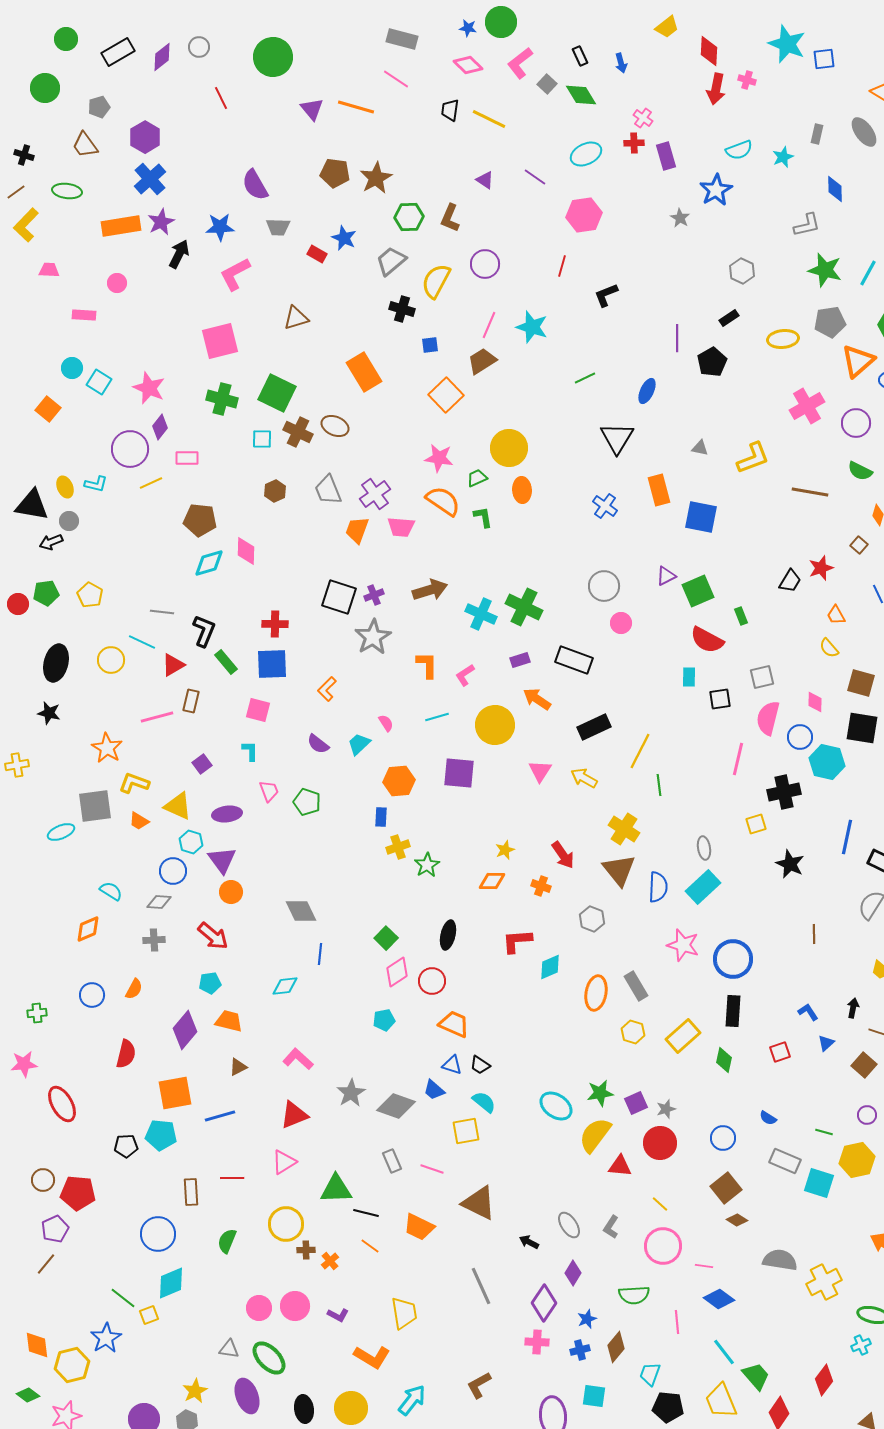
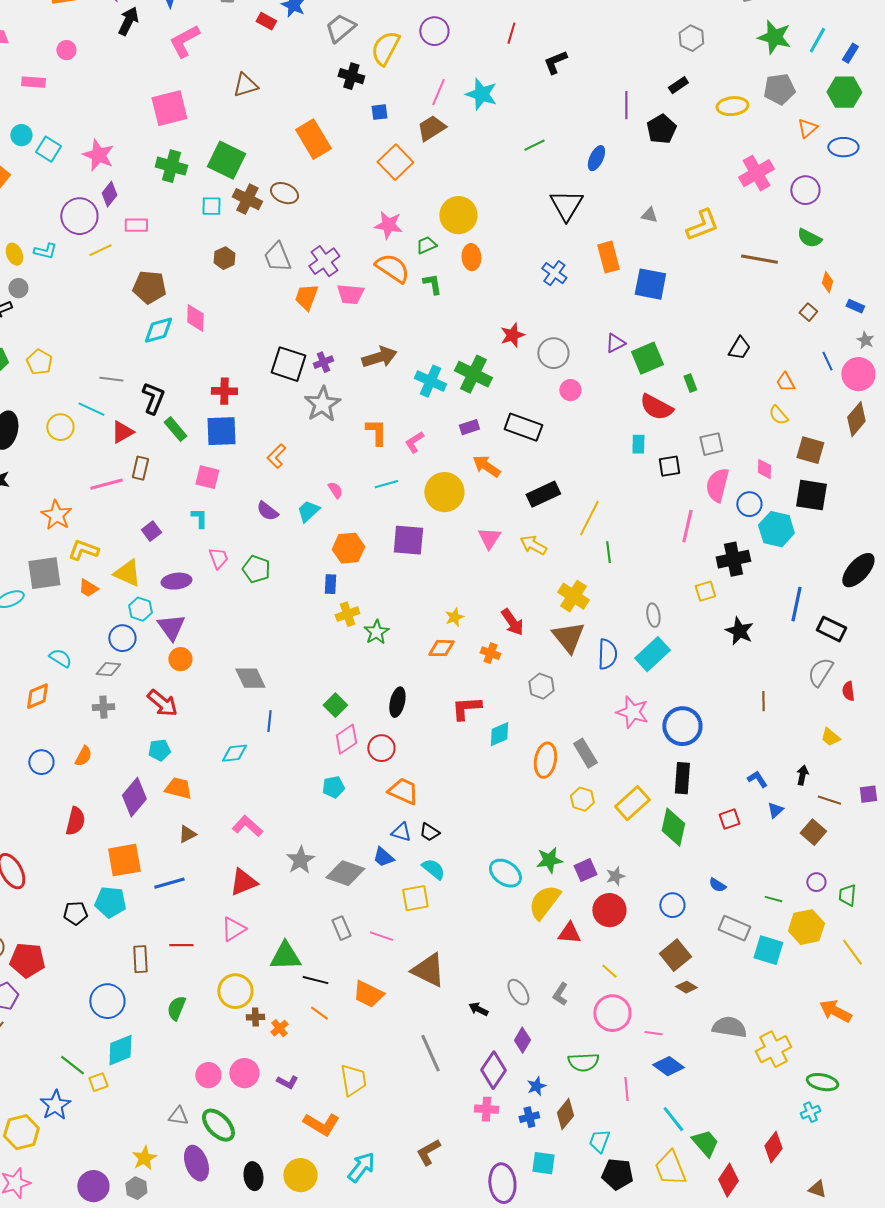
orange triangle: (858, 361) -> (807, 128), size x0.6
red star: (821, 568) -> (512, 335), moved
green diamond: (724, 1060) -> (673, 827), size x1.5

